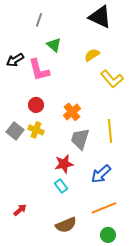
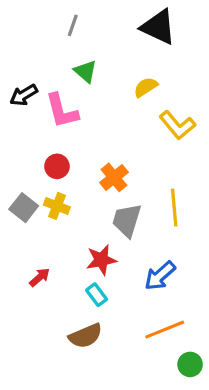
gray line: (39, 20) -> (73, 25), moved
red arrow: (20, 210) -> (40, 277), moved
brown semicircle: (66, 225) -> (85, 336), moved
green circle: (108, 235) -> (190, 364), moved

